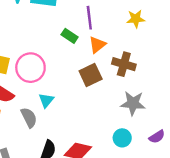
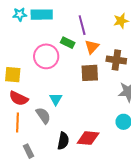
pink circle: (30, 68) -> (46, 56), moved
brown square: (91, 75) -> (90, 73), turned 30

